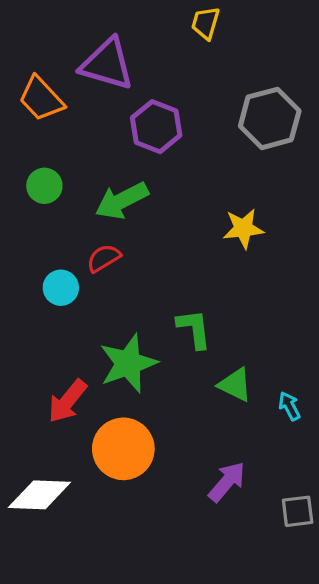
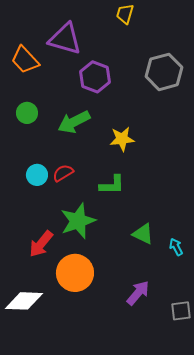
yellow star: (243, 229) -> (122, 139), moved
red semicircle: (104, 258) -> (63, 173), moved
green L-shape: (194, 329) -> (112, 185), moved, turned 96

